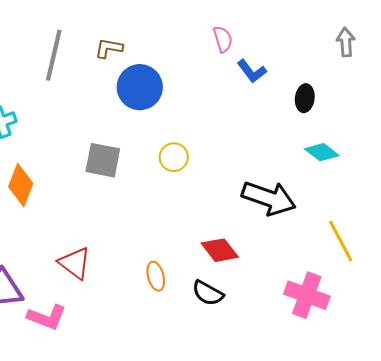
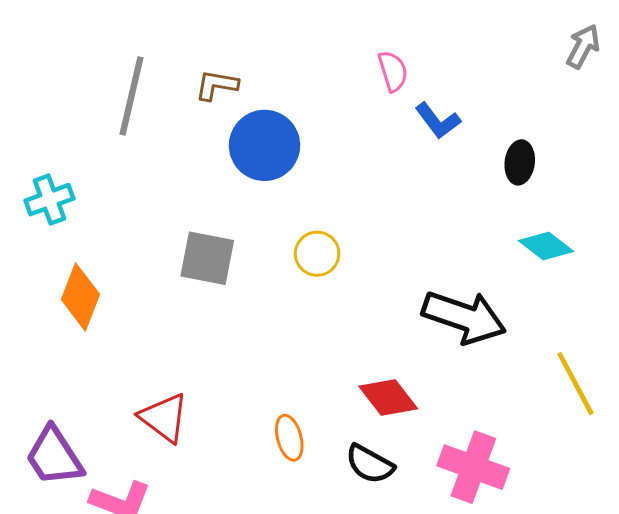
gray arrow: (346, 42) -> (583, 46), moved, turned 32
pink cross: (307, 295) -> (473, 467), moved

